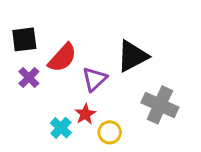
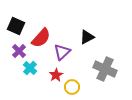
black square: (24, 39) -> (16, 26), turned 30
black triangle: (132, 56) -> (87, 37), size x0.7
cyan cross: (61, 128) -> (30, 68), moved

